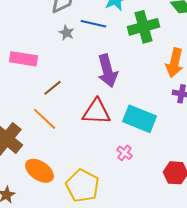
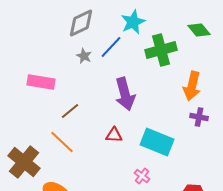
blue line: (94, 24) -> (111, 47), turned -60
red triangle: (96, 112) -> (114, 135), size x0.6

